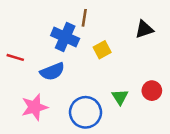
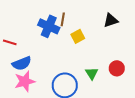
brown line: (84, 18) -> (63, 19), moved
blue semicircle: (52, 71) -> (22, 63), moved

